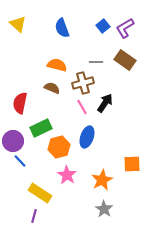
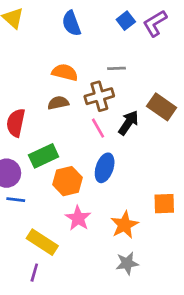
brown rectangle: (125, 60) -> (162, 107), moved
brown semicircle: (52, 88) -> (58, 103), turned -35
blue line: (20, 161) -> (16, 200), turned -40
gray star: (104, 209) -> (127, 263), turned 30

